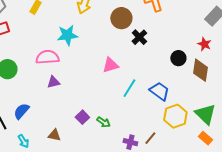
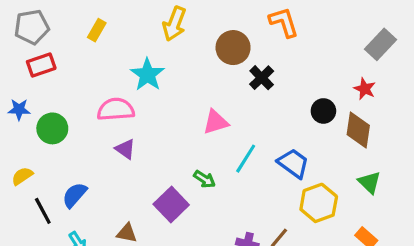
cyan star: (67, 35) -> (147, 75), turned -30
purple triangle: (53, 82) -> (125, 149), turned 48
green triangle: (205, 114) -> (369, 182), moved, size x0.7
purple square: (82, 117) -> (171, 205), size x1.5
green arrow: (103, 122) -> (205, 179), moved

